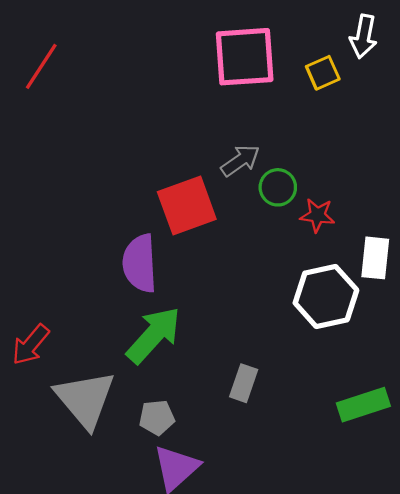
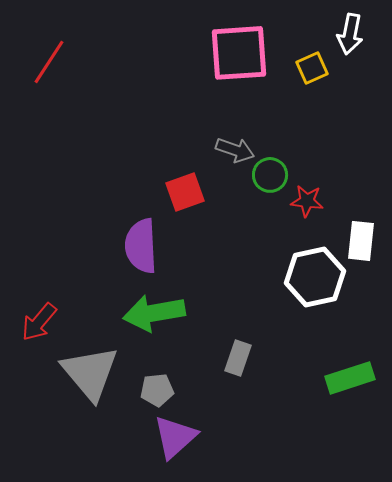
gray arrow: (240, 161) -> (235, 150), turned 54
red square: (187, 206) -> (185, 192), size x0.7
green arrow: (154, 335) -> (154, 313), turned -142

